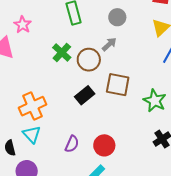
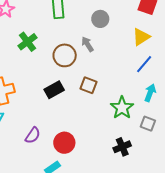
gray arrow: (109, 44) -> (87, 44), turned -91
green cross: (62, 53) -> (27, 42), moved
brown square: (118, 85) -> (88, 85), size x0.7

